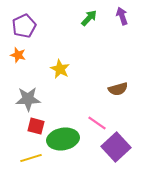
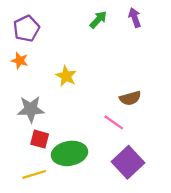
pink line: (97, 123) -> (114, 122), moved

